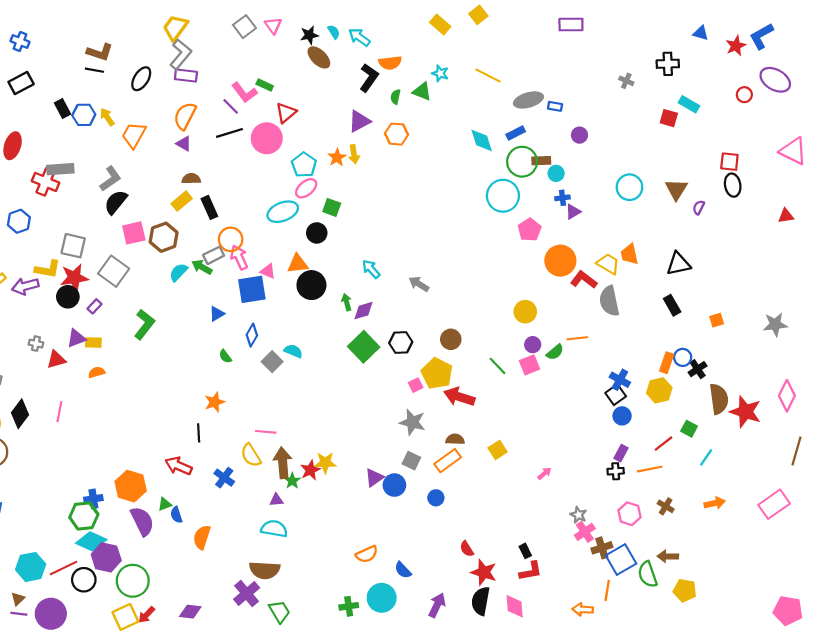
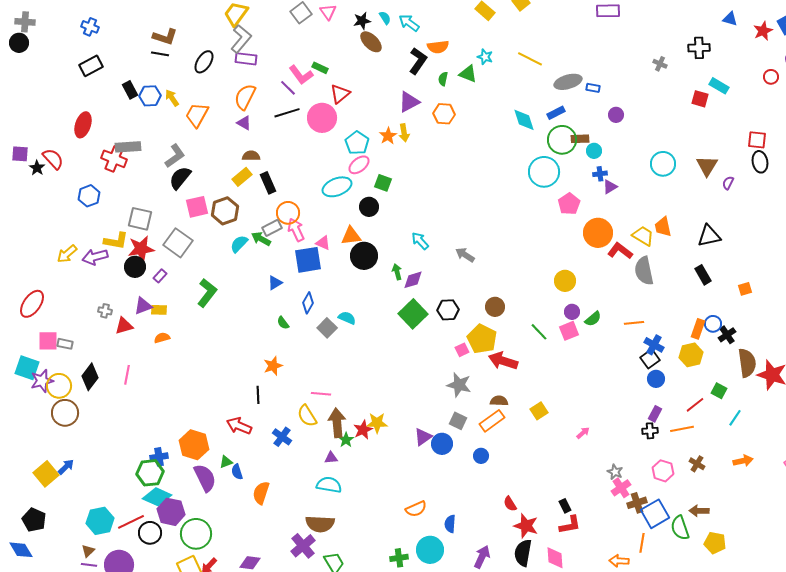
orange line: (577, 338) -> (634, 323), moved
blue semicircle: (403, 570) -> (450, 524), turned 48

